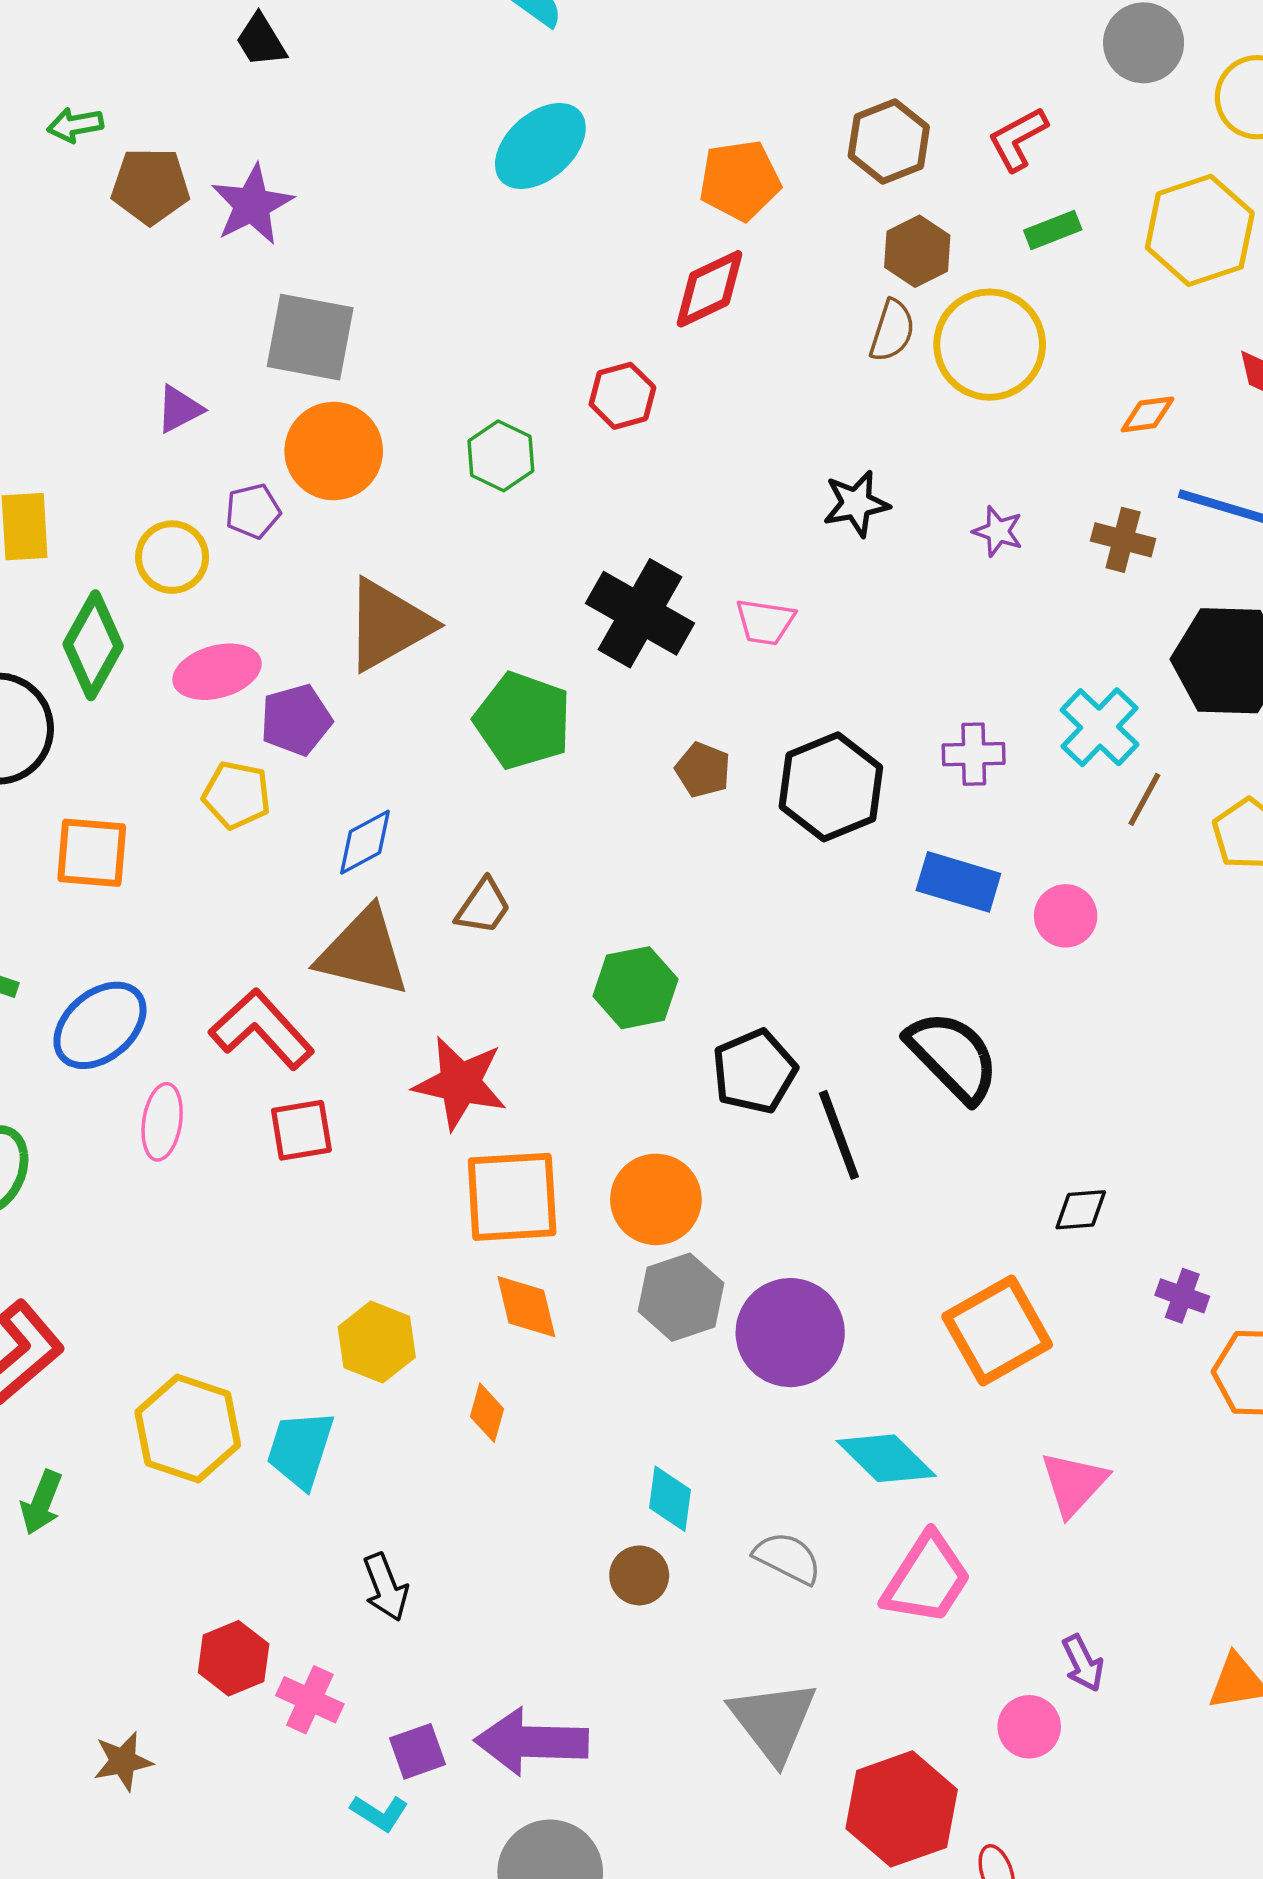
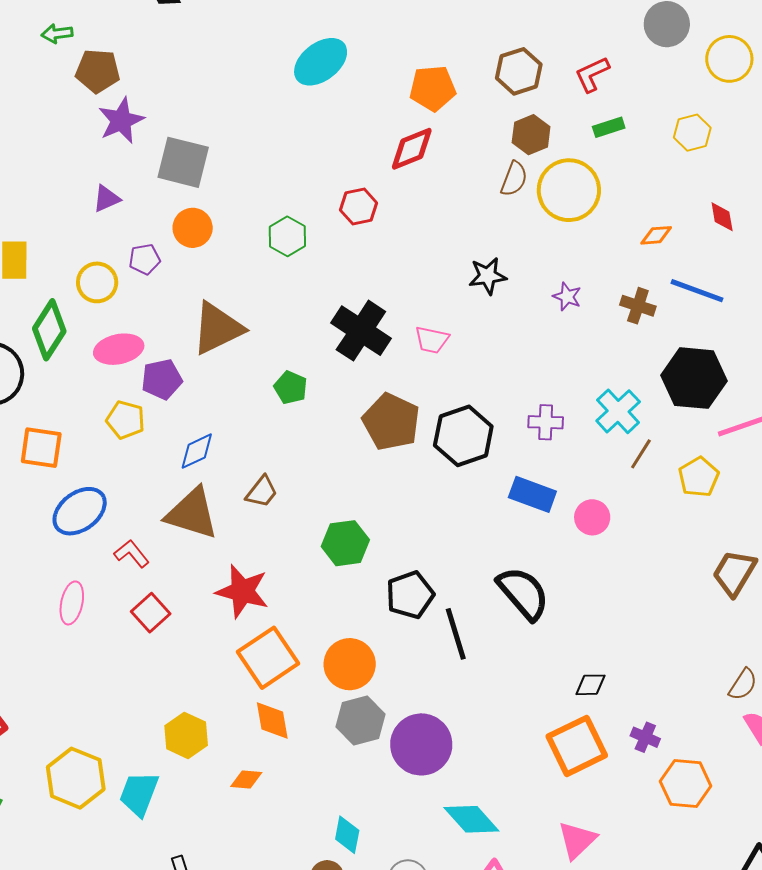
purple star: (252, 205) -> (121, 120), moved
yellow hexagon: (1200, 230) -> (692, 133), size x0.6
orange circle: (334, 451) -> (193, 228), size x0.7
green pentagon: (523, 721) -> (291, 388), size x0.6
brown pentagon: (703, 770) -> (391, 422), size x1.8
blue ellipse: (100, 1025) -> (80, 511), moved
red L-shape: (262, 1029) -> (132, 554), size x0.6
red square: (301, 1130) -> (151, 613), turned -36
orange square: (512, 1197) -> (268, 658), turned -34
orange square: (997, 1331) -> (577, 746), moved
orange diamond: (487, 1413) -> (246, 779), turned 76

